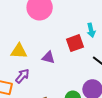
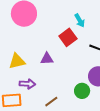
purple arrow: (22, 76) -> (27, 84), turned 70

